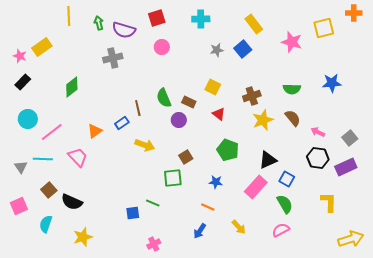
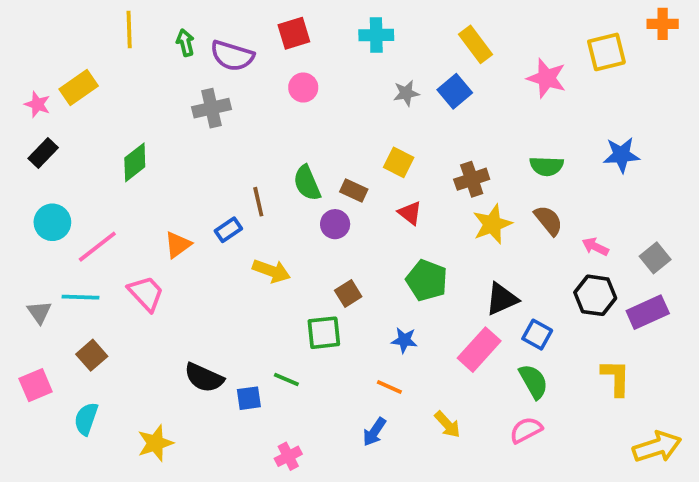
black semicircle: (72, 202) -> (204, 378), moved

